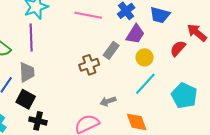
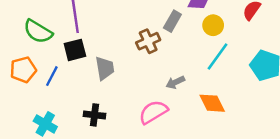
gray trapezoid: (27, 72) -> (105, 68), moved
black square: (26, 99) -> (75, 50), moved, turned -36

